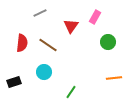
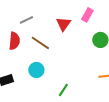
gray line: (40, 13) -> (26, 20), moved

